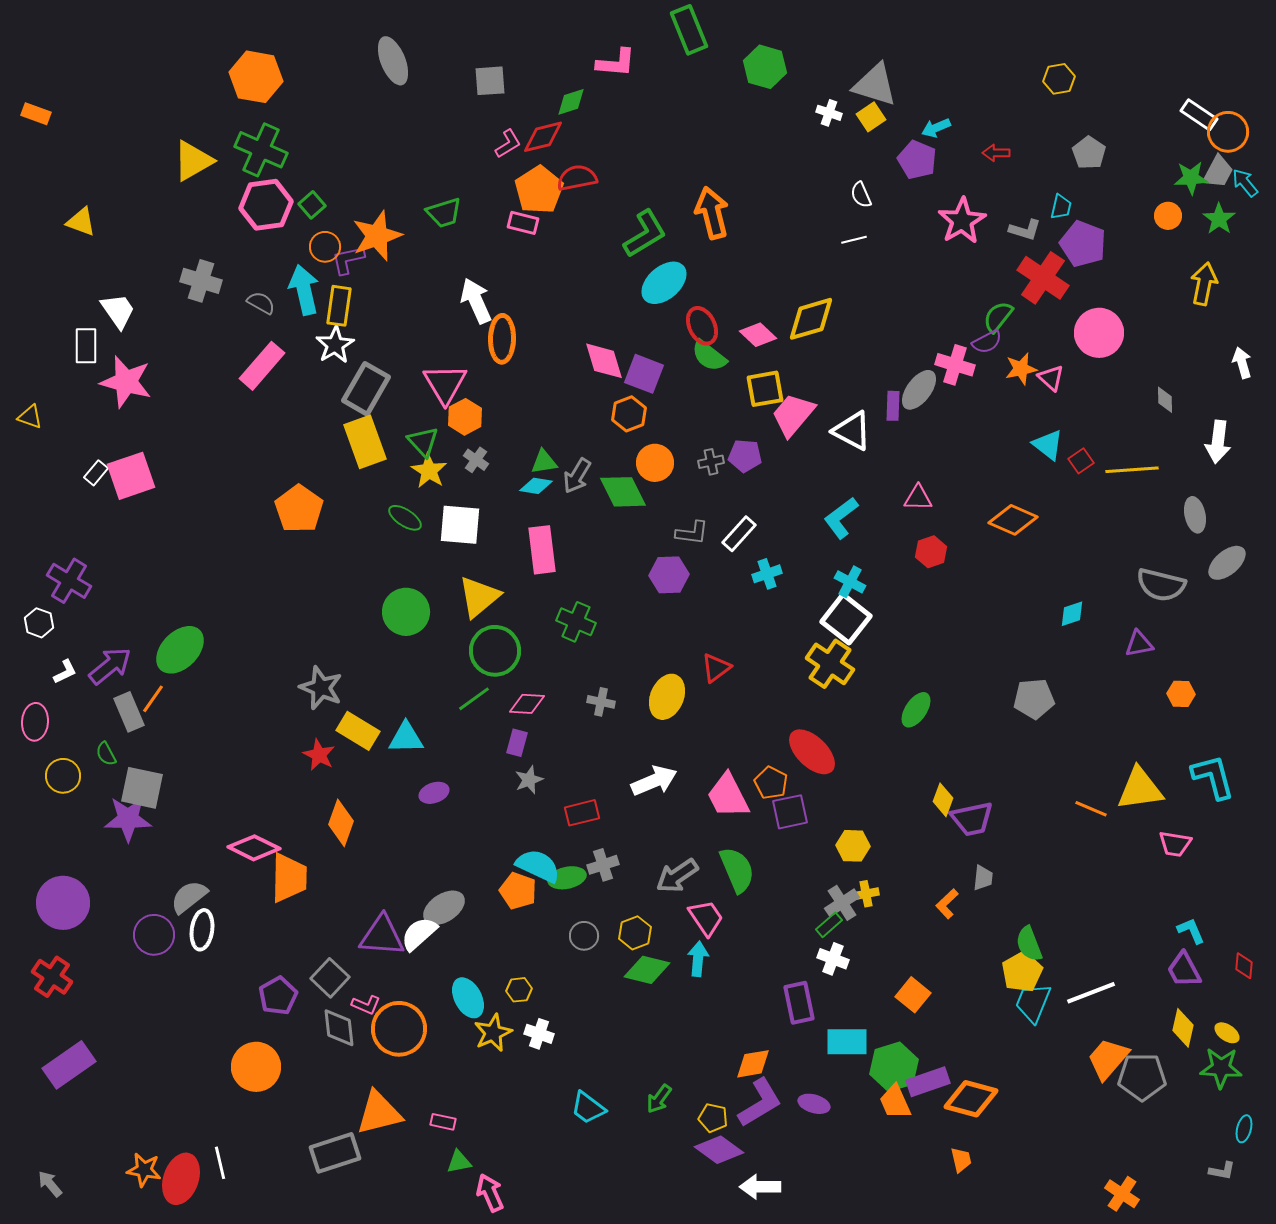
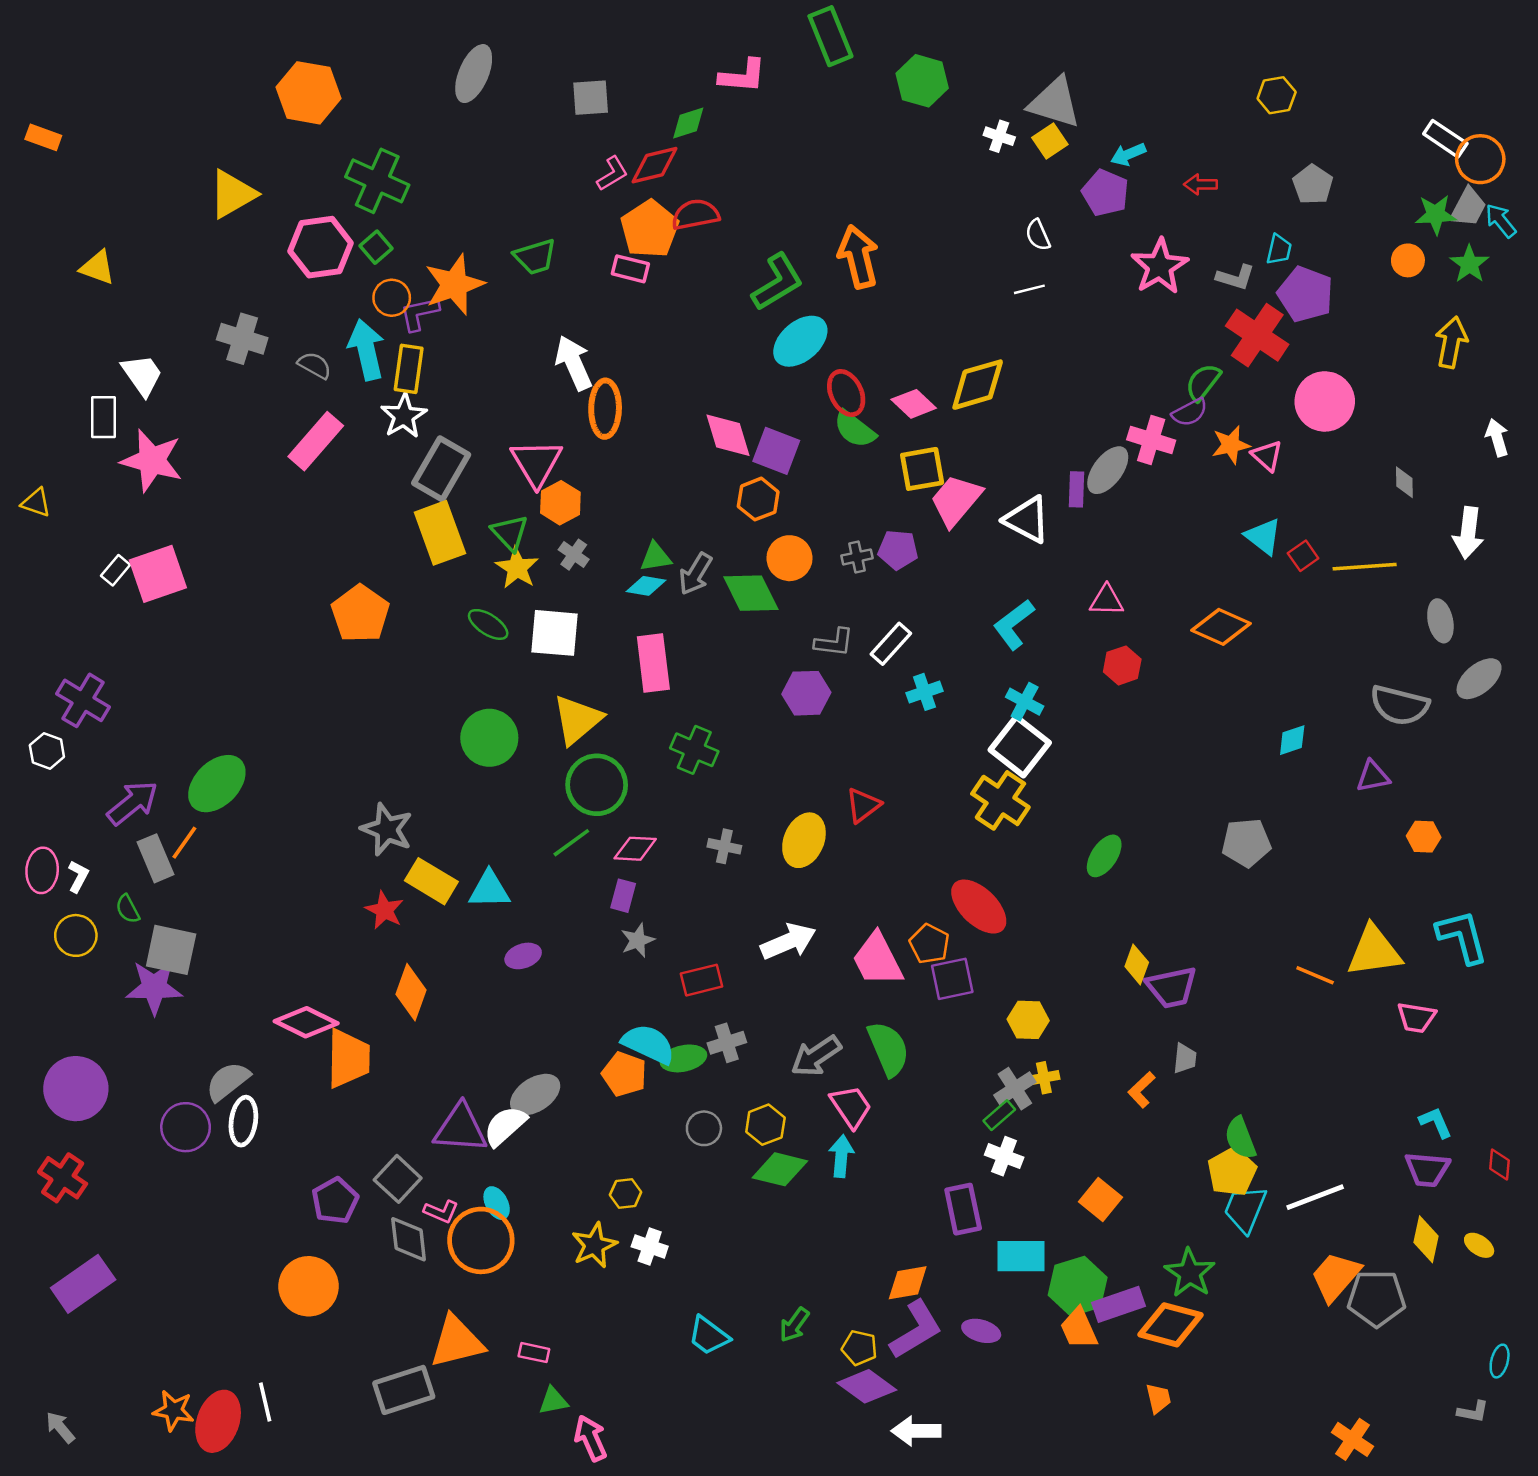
gray ellipse: (393, 61) -> (474, 74), turned 45
green cross: (261, 150) -> (377, 181), moved
white L-shape: (65, 672) -> (78, 876), moved, turned -36
purple trapezoid: (1184, 970) -> (1427, 1169), turned -57
cyan ellipse: (468, 998) -> (497, 1203), moved, size x0.7
green star: (1221, 1068) -> (1190, 1273), moved, turned 30

